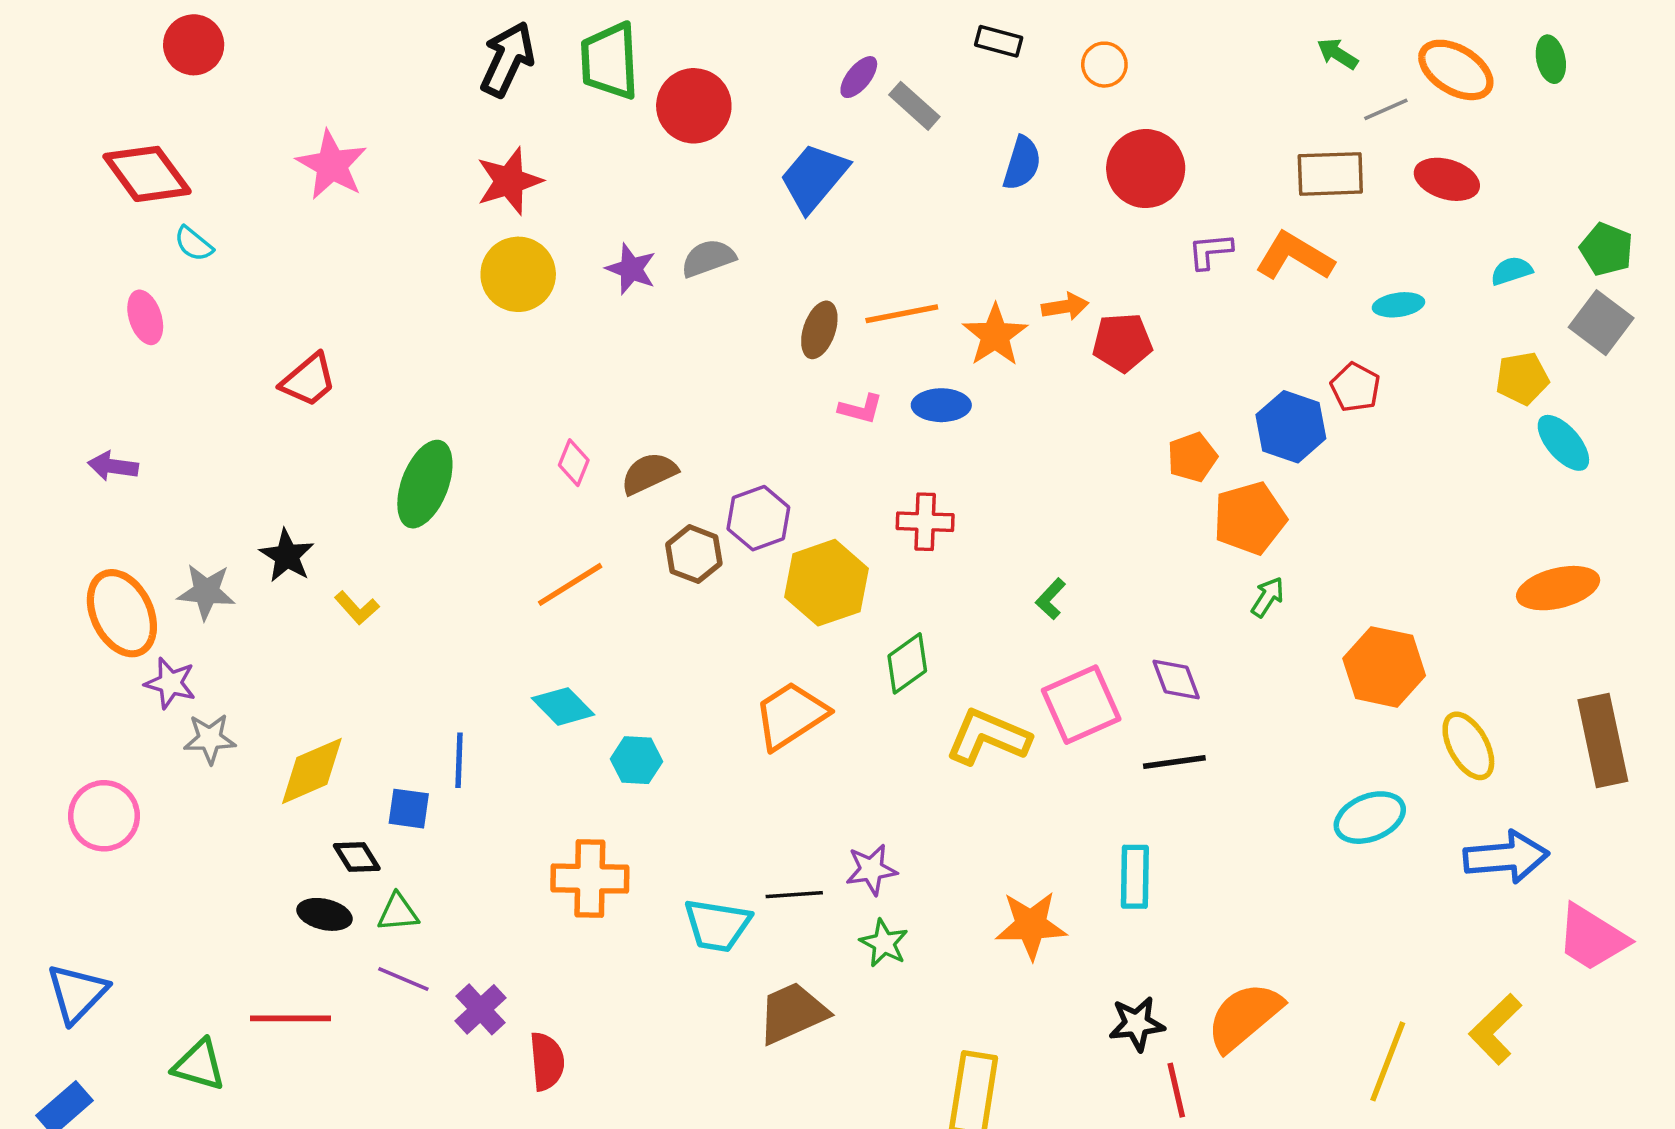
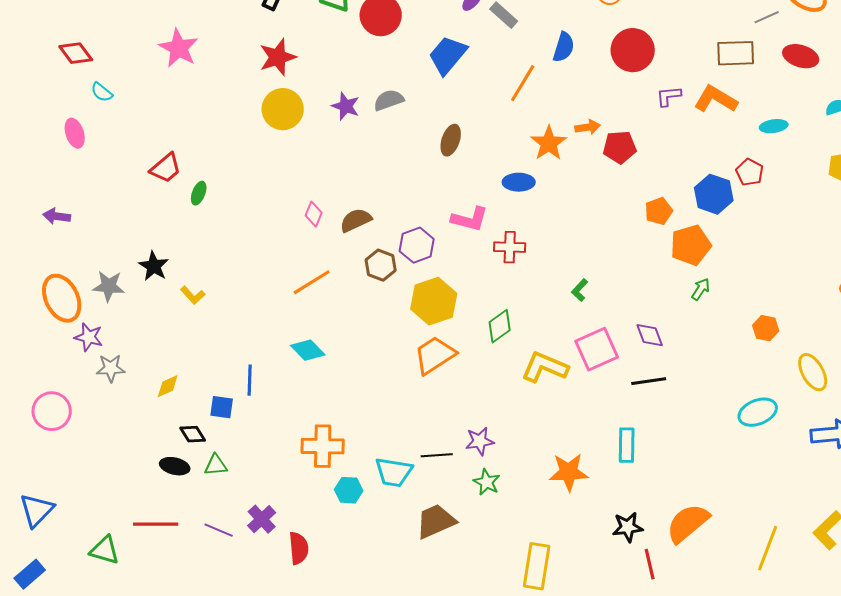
red diamond: (147, 174) -> (76, 53), size x0.7
orange line: (902, 314) -> (523, 83), moved, turned -48
pink L-shape: (861, 409) -> (470, 219), moved, size x1.5
green ellipse: (425, 484) -> (199, 193), moved, size x0.5
yellow hexagon: (827, 583) -> (434, 301), moved
orange hexagon: (1384, 667) -> (766, 328), size x0.6
cyan hexagon: (636, 760) -> (349, 490), moved
yellow diamond: (312, 771) -> (168, 386), size x0.6
purple line: (403, 979) -> (219, 530), moved

